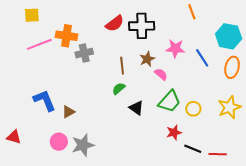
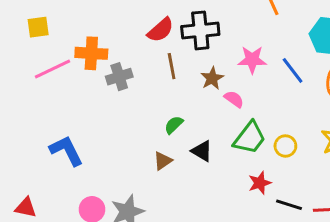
brown line: (122, 66) -> (172, 66), moved
brown triangle: (68, 112) -> (163, 161), moved

